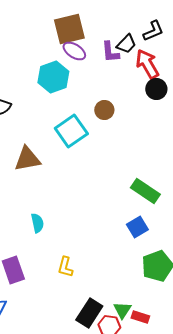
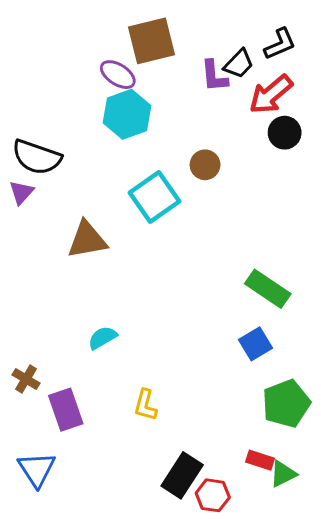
purple ellipse: (74, 51) -> (118, 75), moved
red arrow: (147, 64) -> (271, 94), turned -100
cyan semicircle: (37, 223) -> (103, 338), turned -108
green triangle: (122, 310) -> (283, 474), moved, turned 30
red rectangle: (140, 317) -> (260, 460), moved

